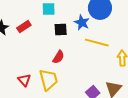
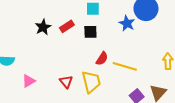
black square: (61, 29) -> (90, 32), moved
yellow line: (97, 43) -> (125, 66), moved

